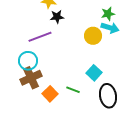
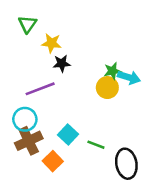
green star: (108, 14) -> (112, 71), moved
cyan square: (94, 73) -> (68, 134), moved
green line: (73, 90) -> (96, 145), moved

